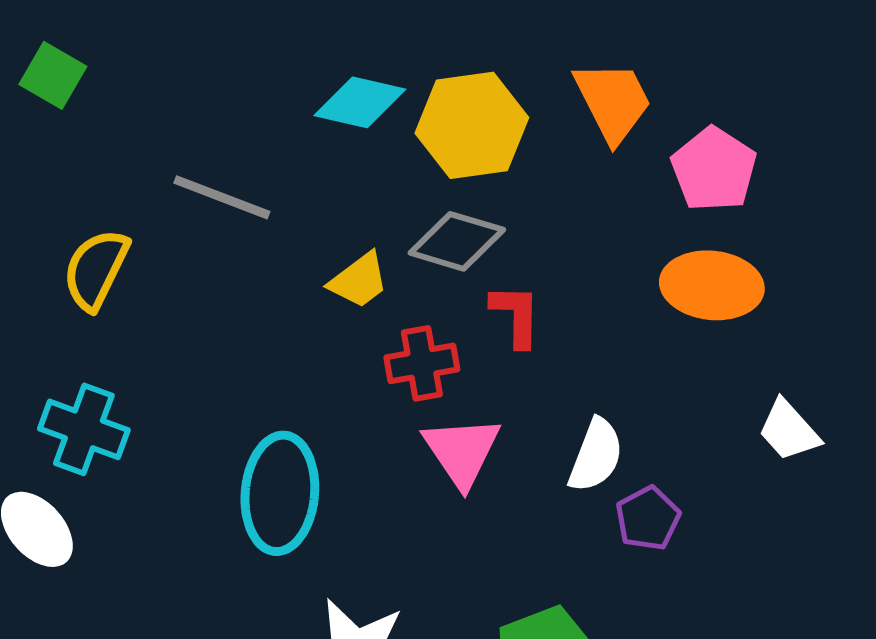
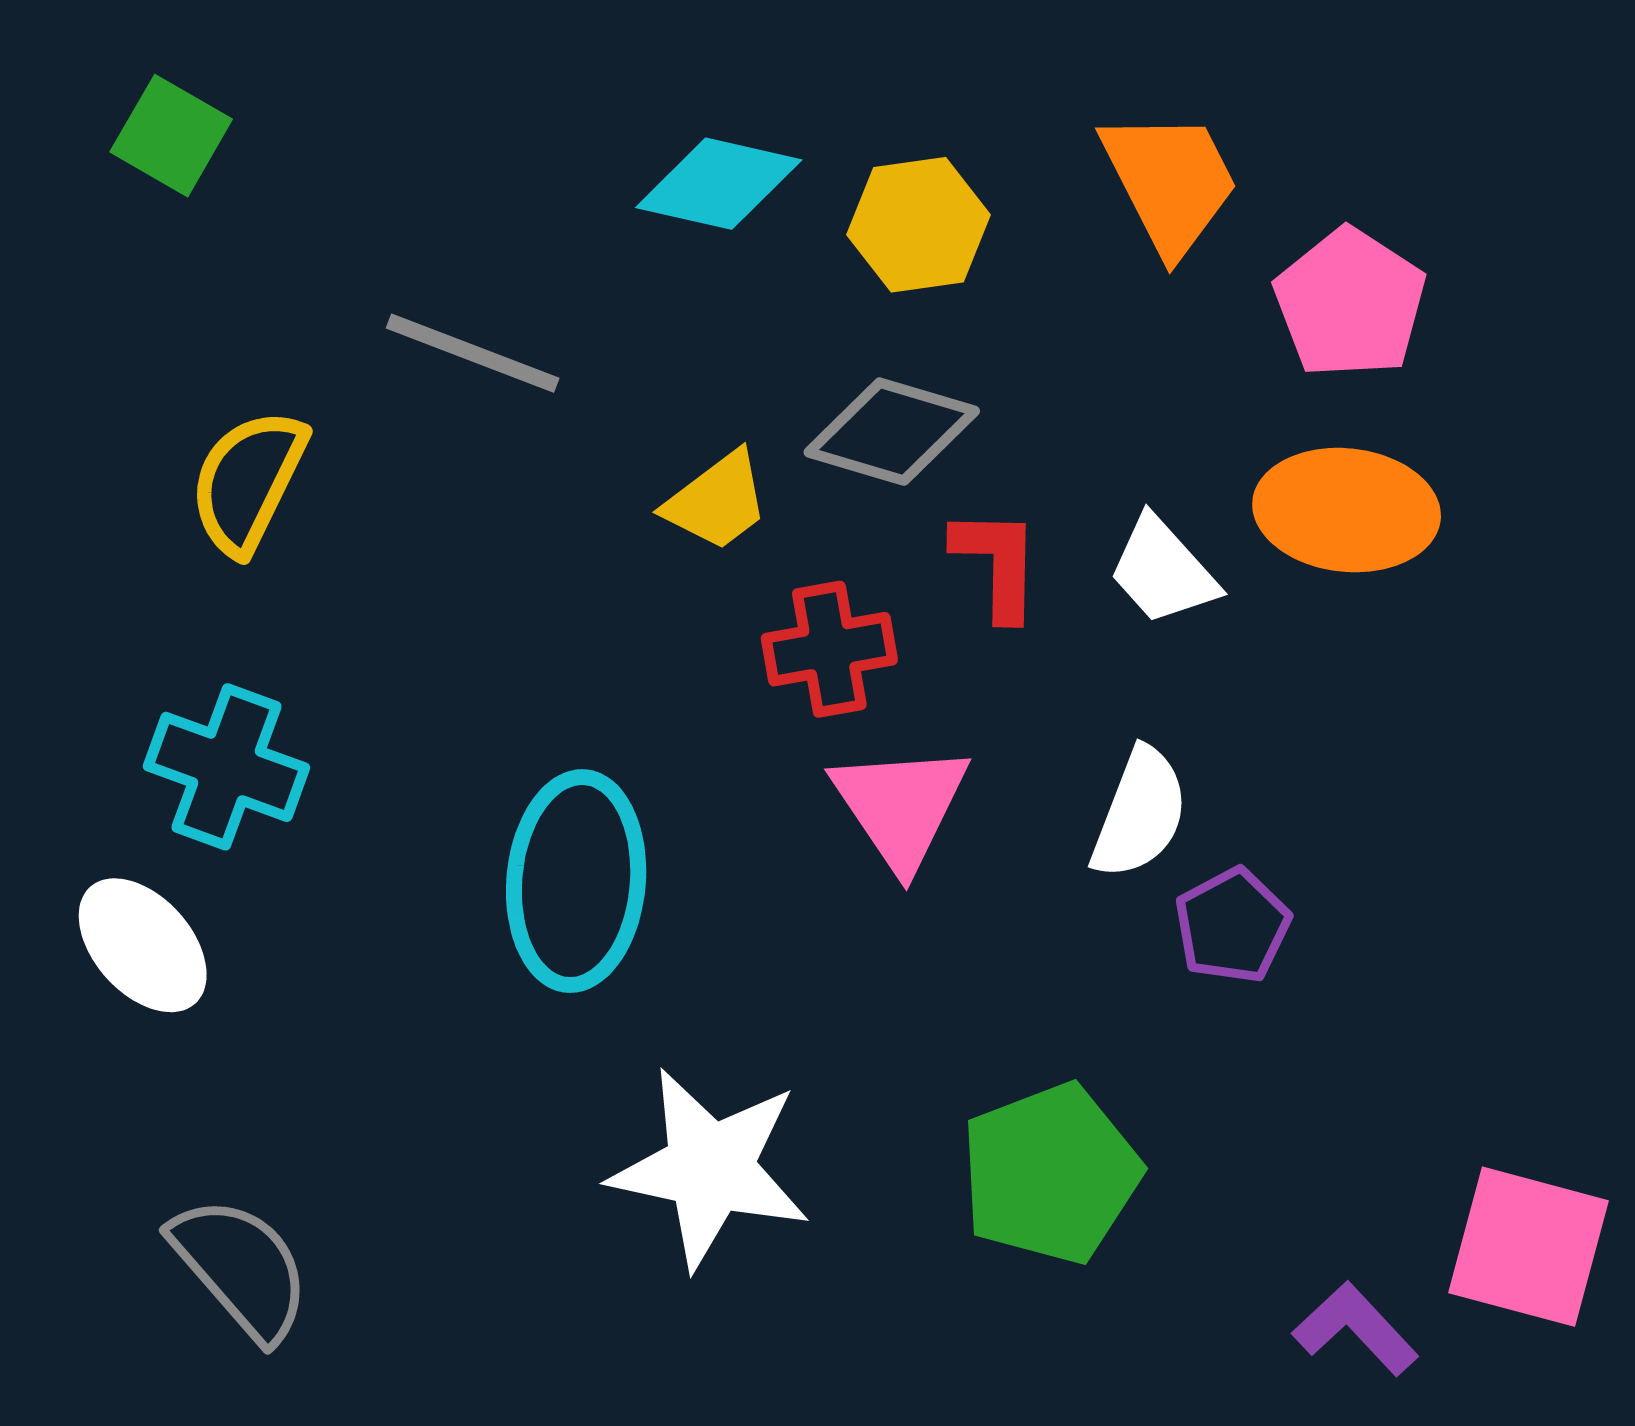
yellow hexagon: (472, 125) -> (918, 225), size x0.7
white trapezoid: (789, 430) -> (1163, 571), moved

